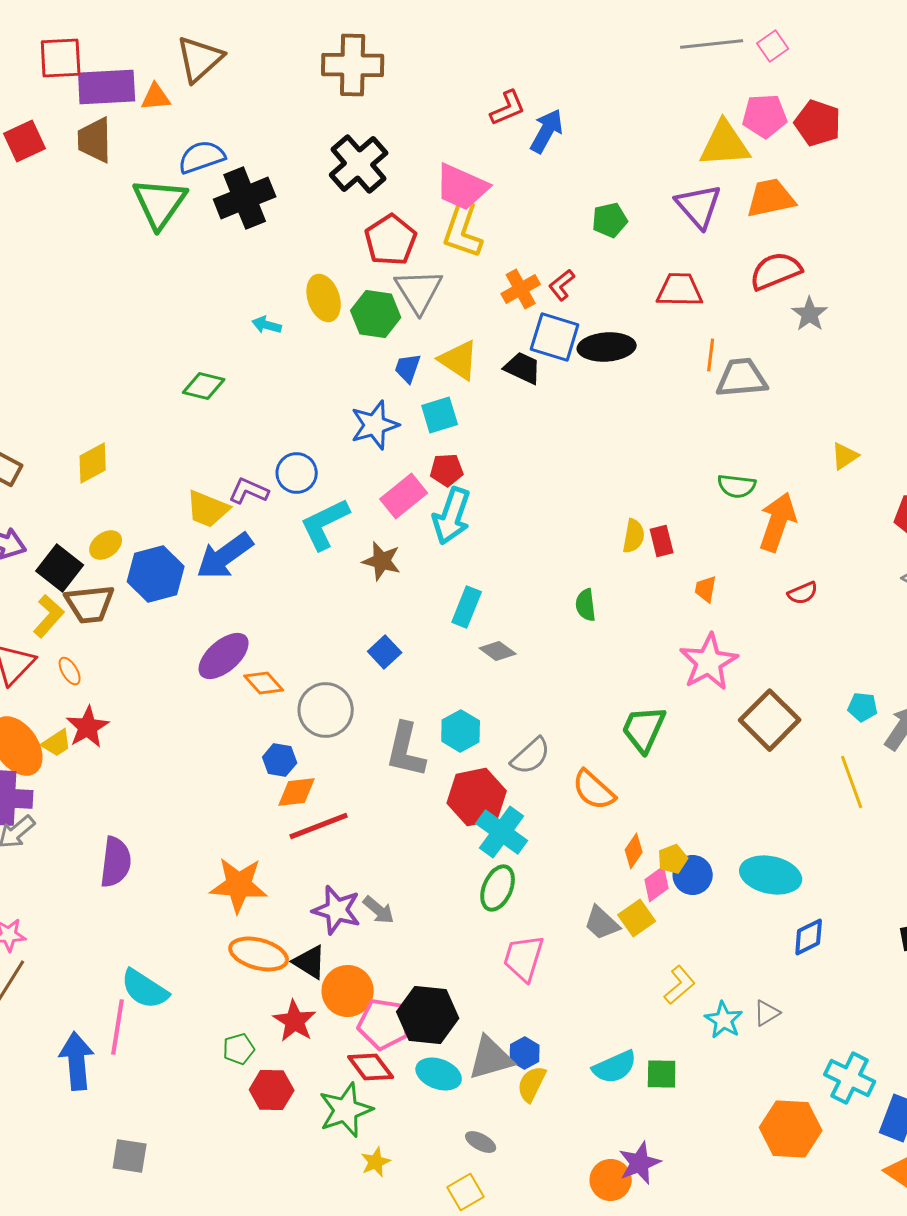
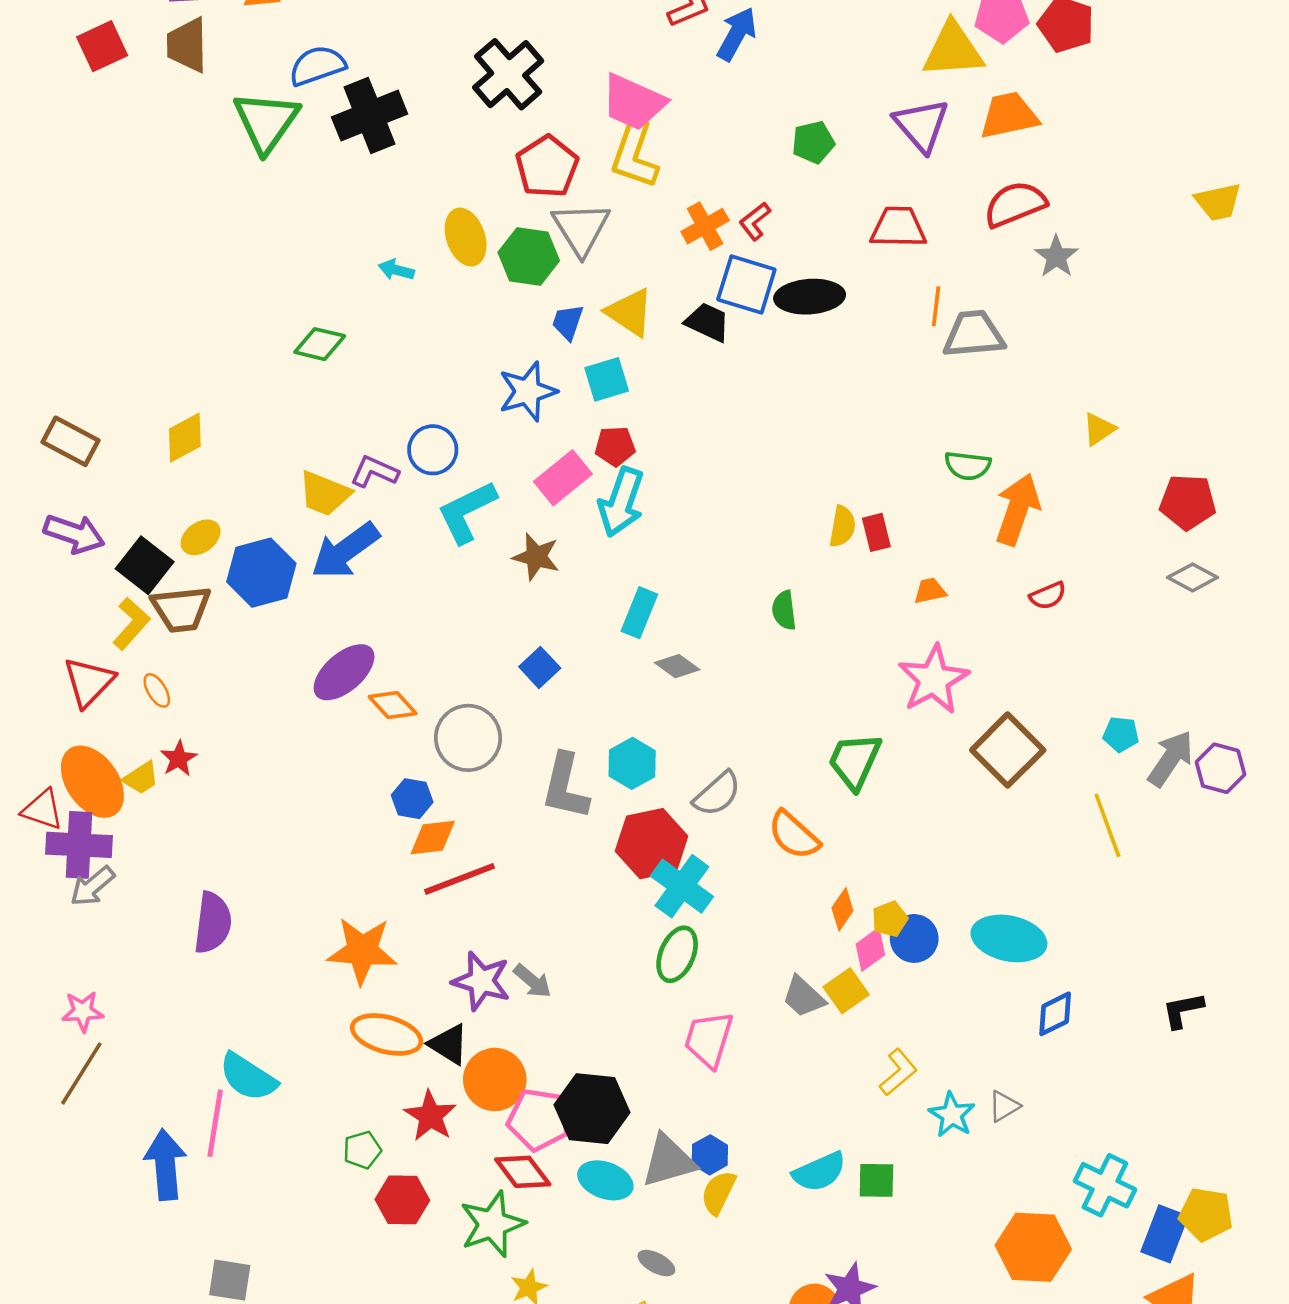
orange trapezoid: (706, 589) -> (930, 591), turned 68
red star: (88, 727) -> (179, 759), size x0.7

